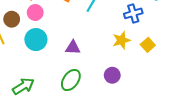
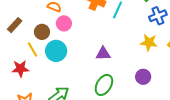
cyan circle: (36, 40) -> (56, 51), moved
yellow star: (121, 40) -> (149, 42), turned 30

